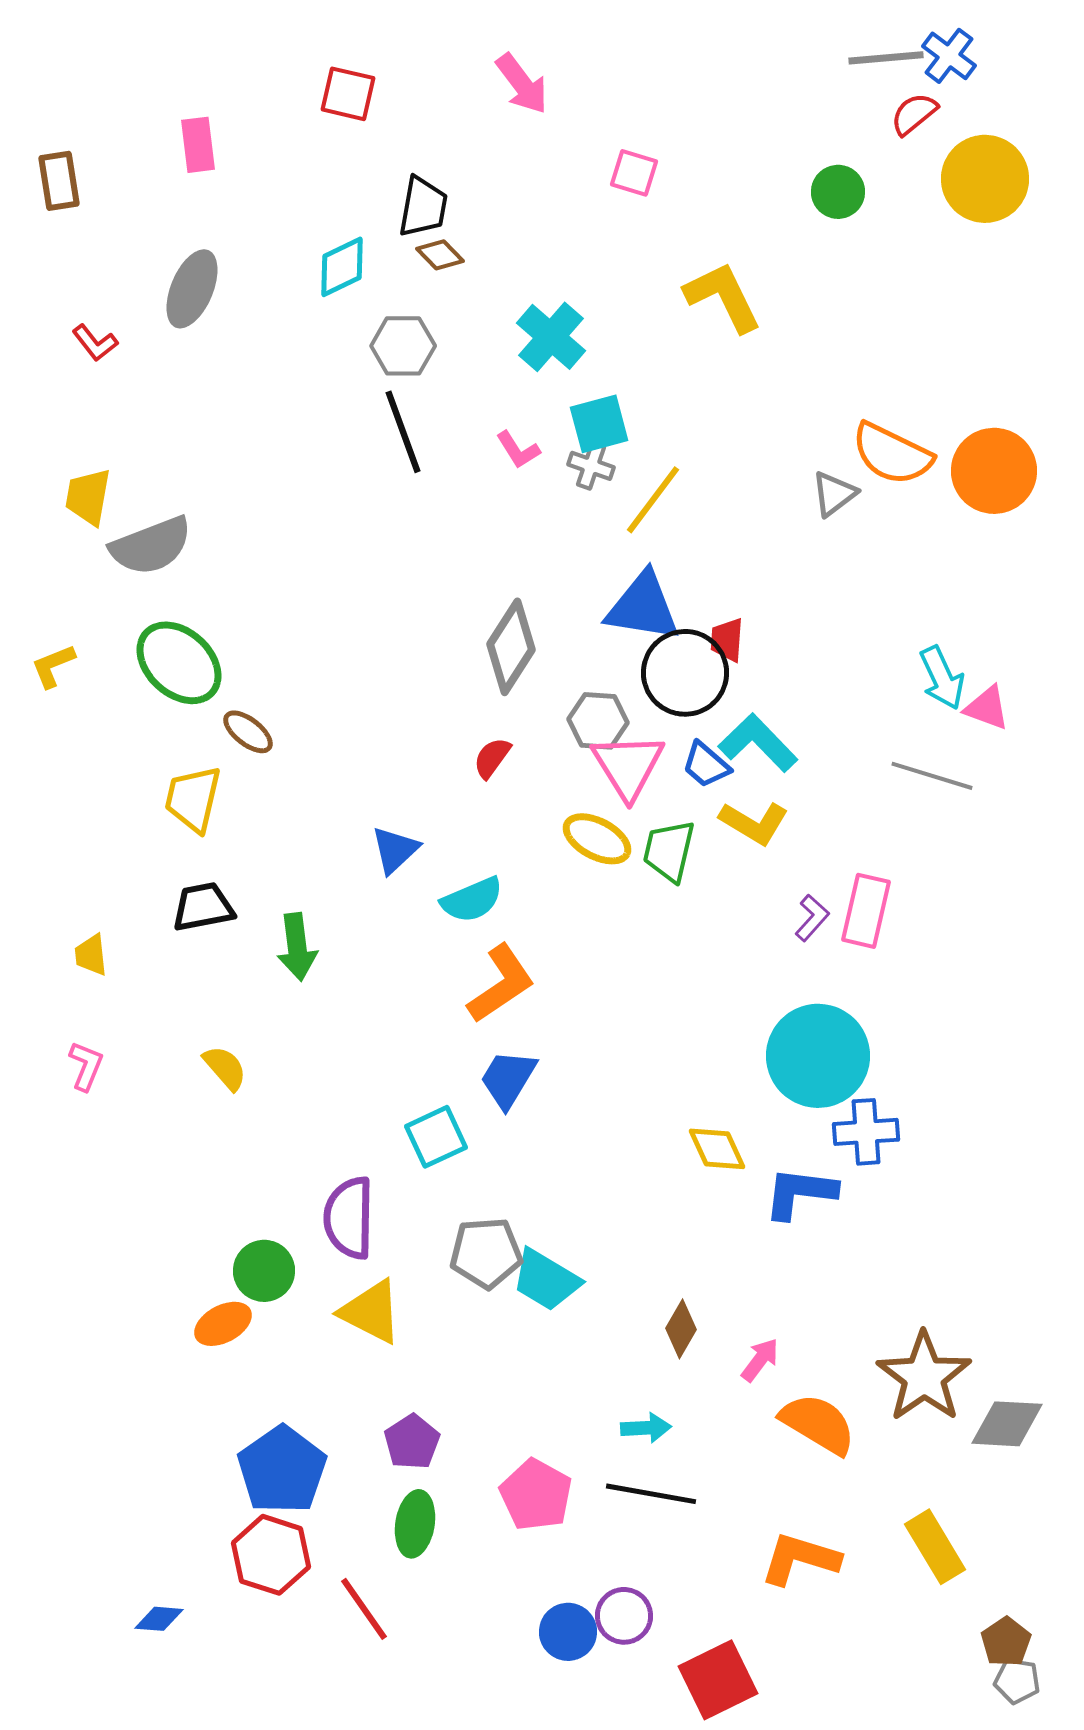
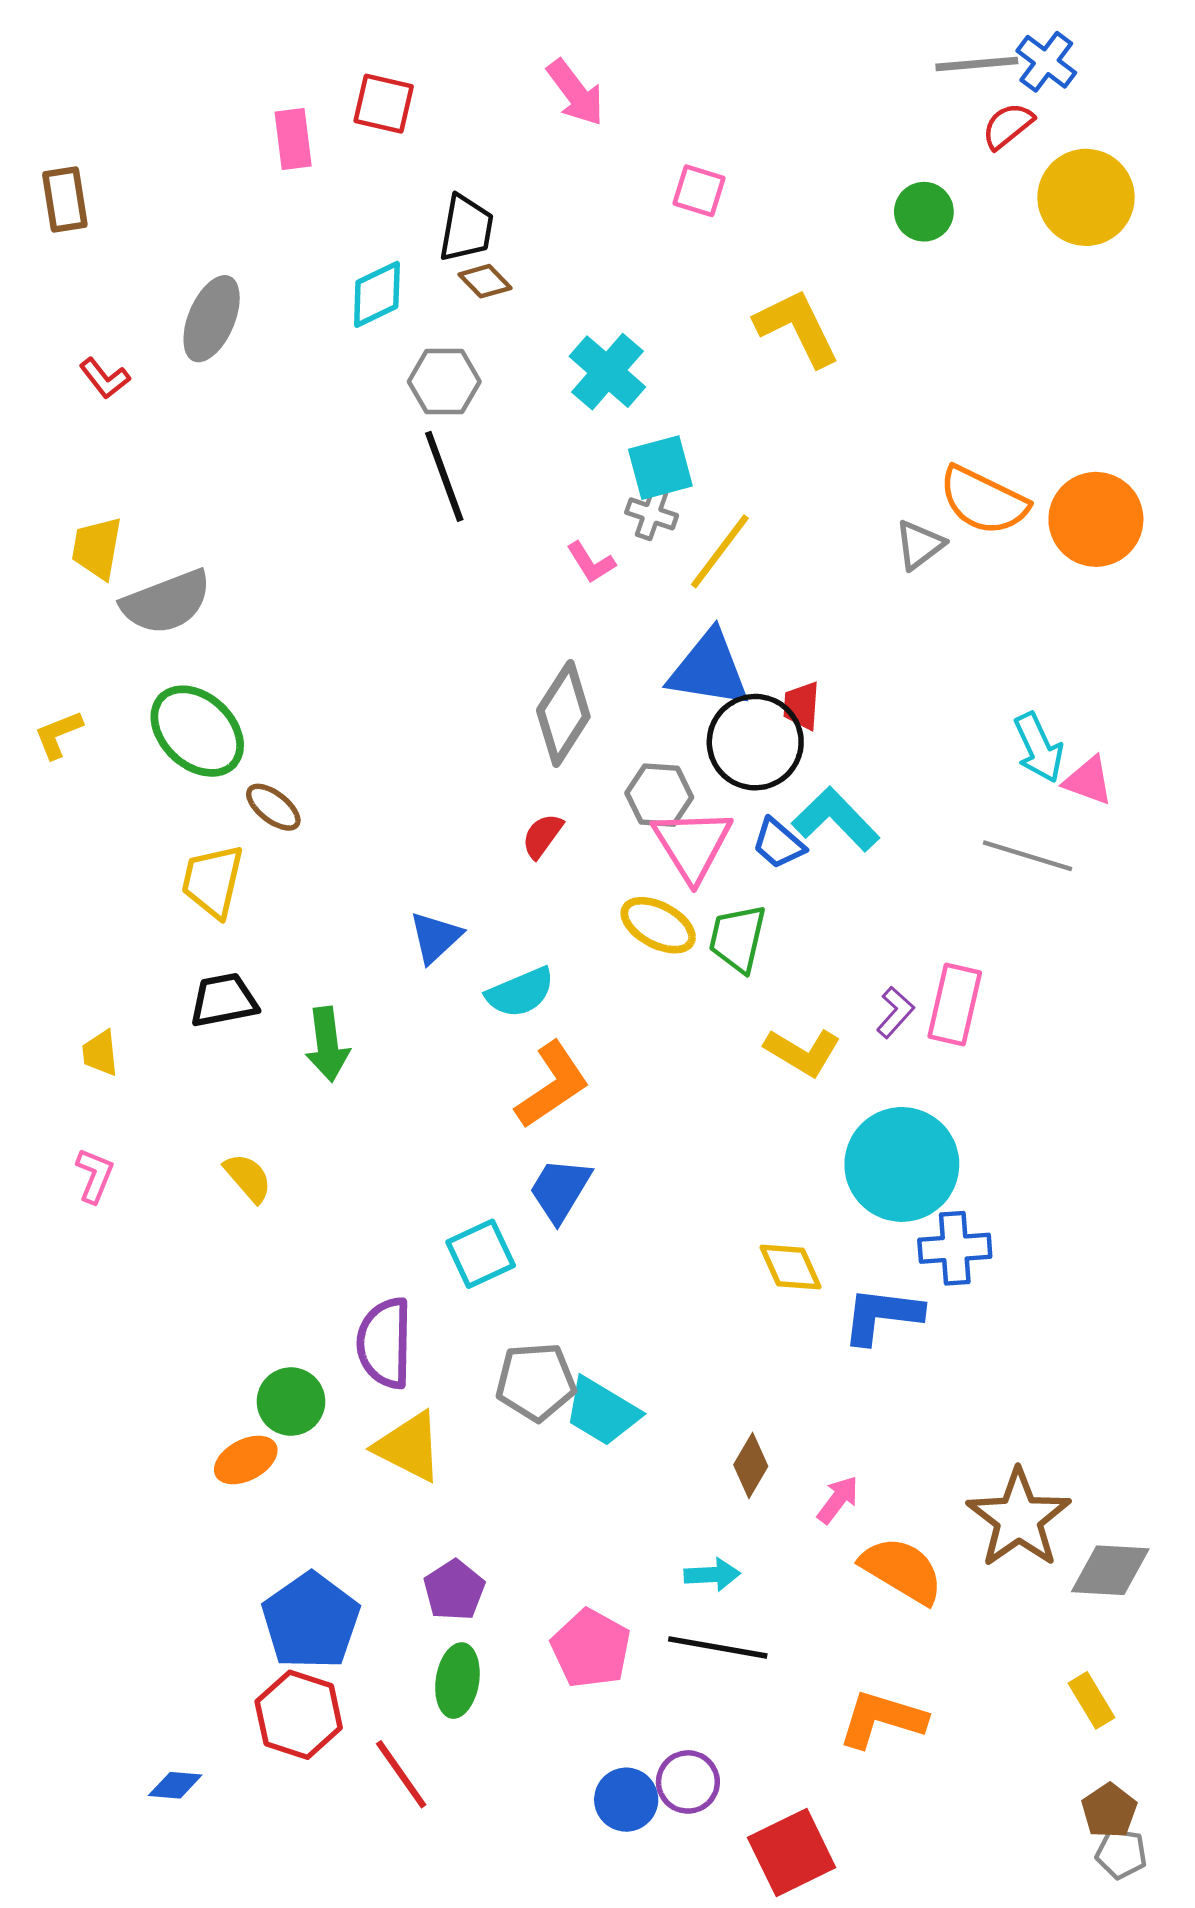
pink rectangle: (198, 145) -> (293, 139), moved
pink L-shape: (518, 450) -> (591, 562), moved
yellow L-shape: (754, 823) -> (803, 1052), moved
yellow rectangle: (935, 1547) -> (1092, 1700), moved, size x0.7

